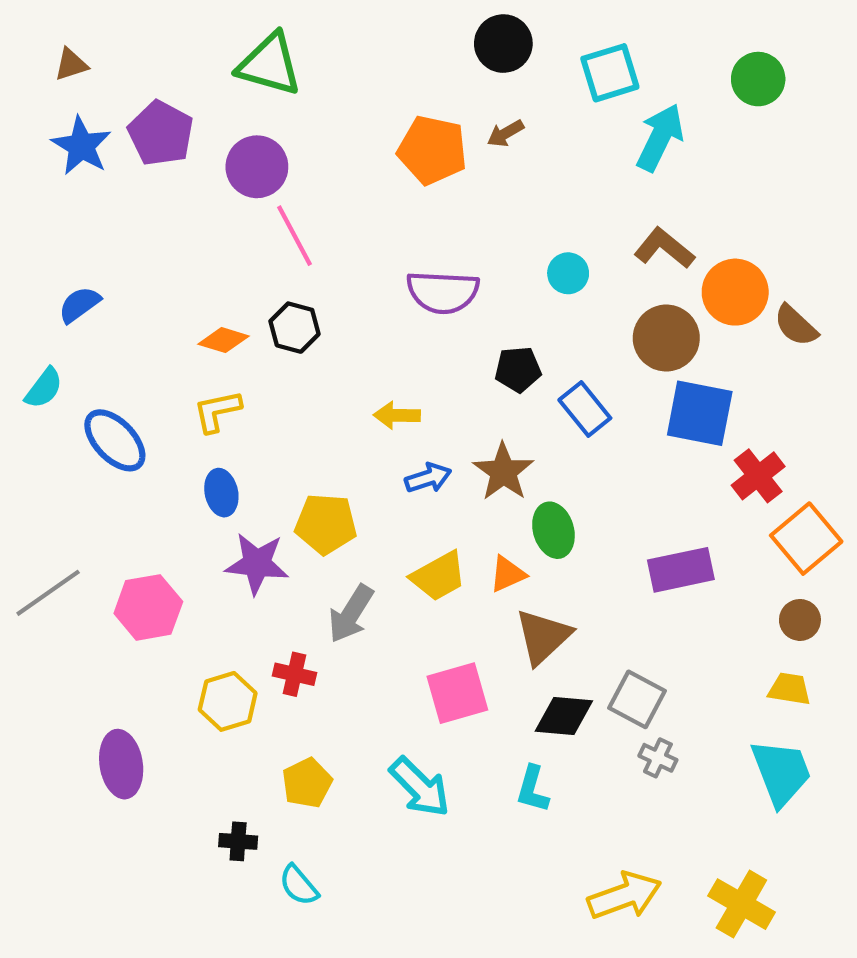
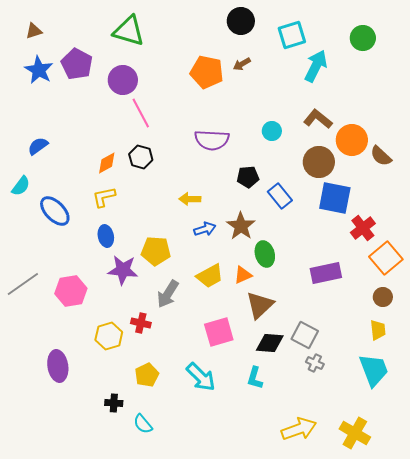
orange diamond: (223, 340) -> (107, 163), turned -45
yellow trapezoid: (789, 689) -> (378, 330), turned 75

